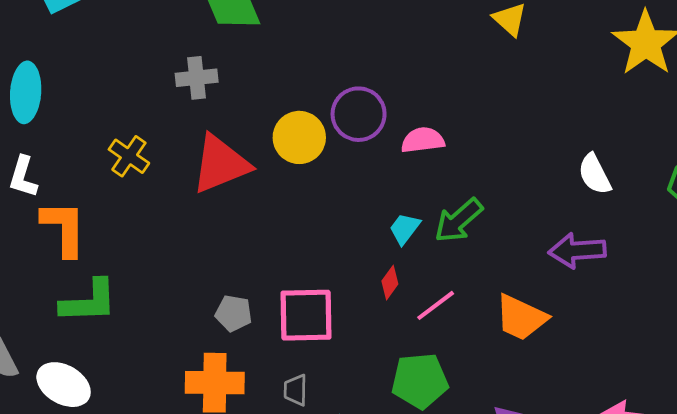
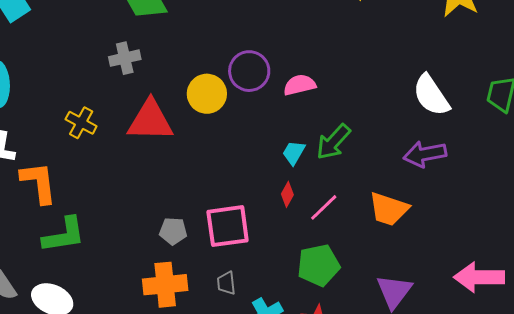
red triangle: (221, 164) -> (150, 121), turned 30
white semicircle: (595, 174) -> (431, 95), size x1.4

